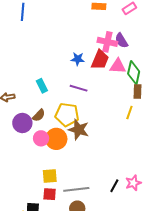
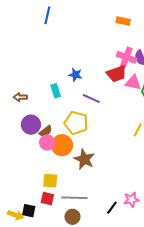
blue star: (78, 59) -> (75, 75), moved
red trapezoid: (100, 60) -> (117, 74), turned 40
brown semicircle: (39, 115) -> (46, 131), moved
brown star: (79, 130) -> (84, 159), moved
black line: (114, 186) -> (112, 208), moved

